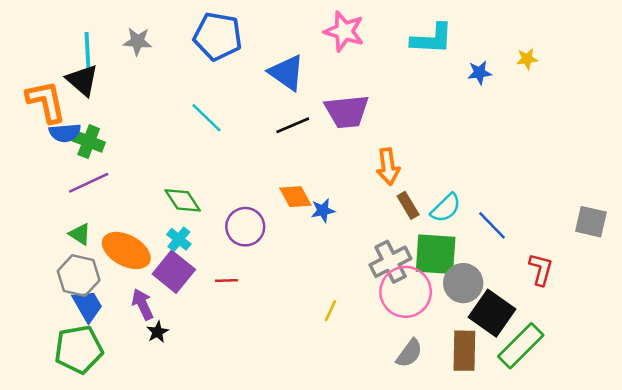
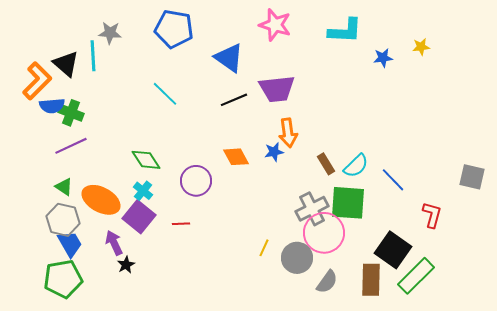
cyan line: (87, 51) -> (93, 56), moved
orange L-shape: (46, 101) -> (37, 81), turned 57
orange arrow: (388, 167) -> (288, 133), moved
blue star: (323, 210) -> (274, 152), moved
gray circle: (463, 283) -> (297, 258), moved

